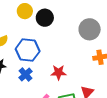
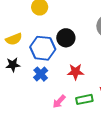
black circle: (45, 18) -> (66, 38), moved

